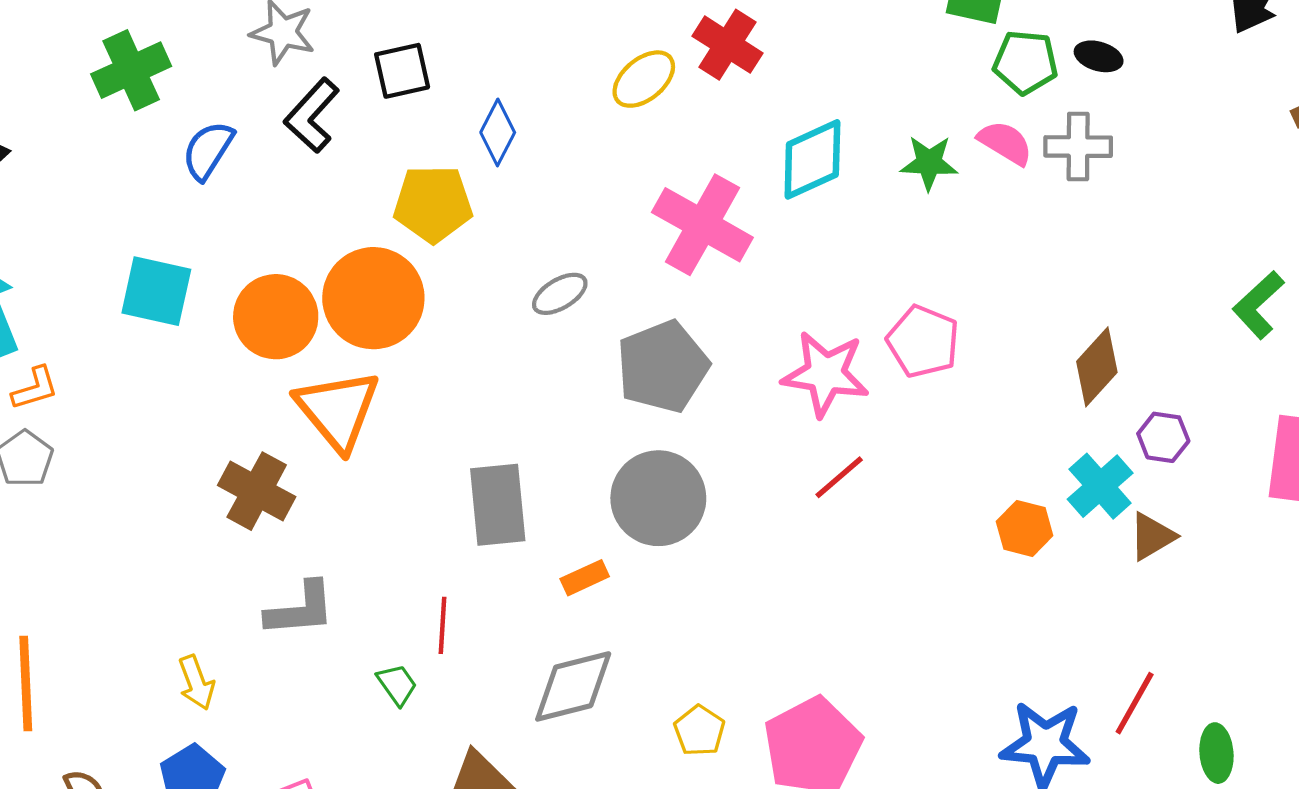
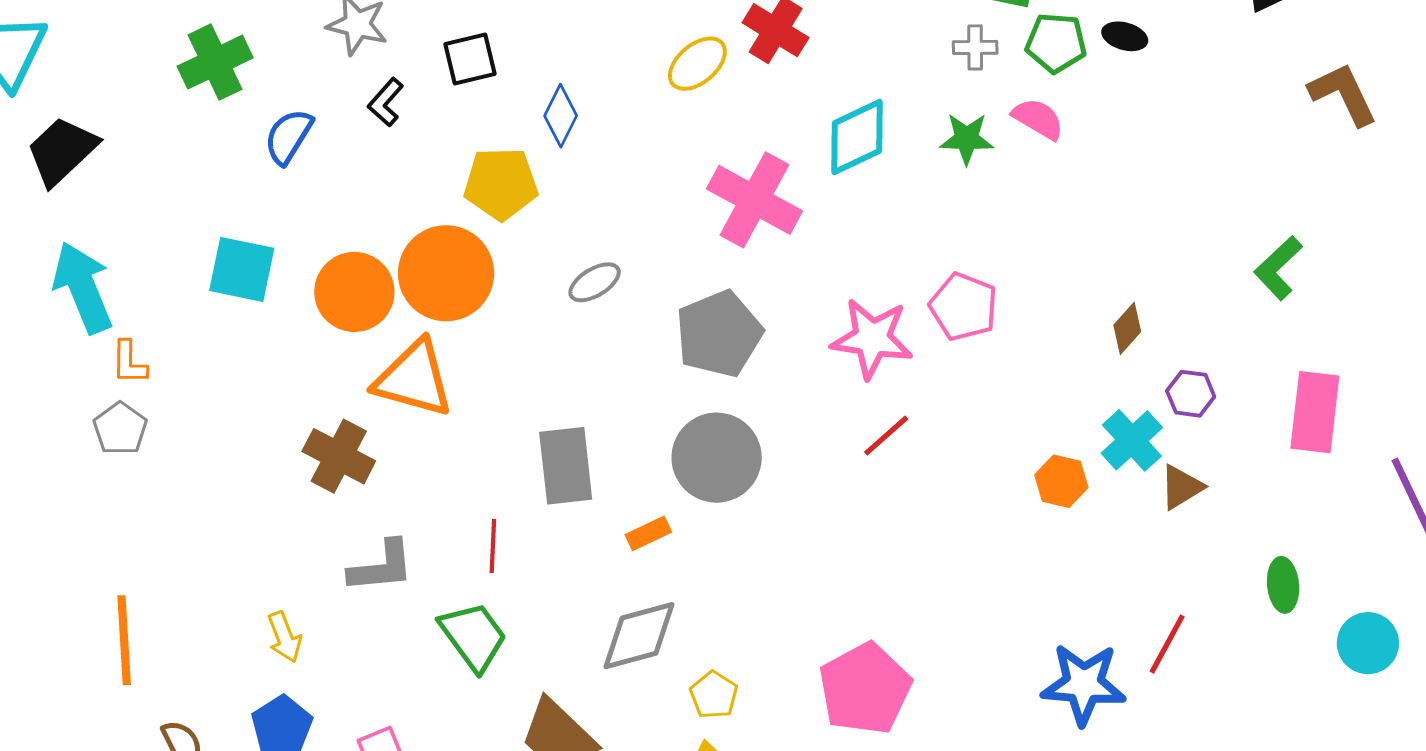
black L-shape: (312, 115) -> (386, 102), size x0.7
gray cross: (1078, 147) -> (975, 47), moved, size x0.7
gray ellipse: (560, 294) -> (595, 282), moved
brown diamond: (1097, 367) -> (1127, 328), size x0.7
orange L-shape: (35, 388) -> (129, 362), turned 108
orange triangle: (338, 410) -> (414, 379), turned -34
red line: (442, 625) -> (493, 546), moved
green trapezoid: (397, 685) -> (473, 636), size x1.8
yellow pentagon: (699, 731) -> (714, 695), moved
green ellipse: (1216, 753) -> (1283, 585), moved

